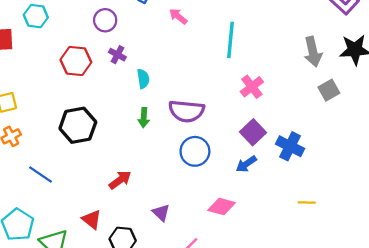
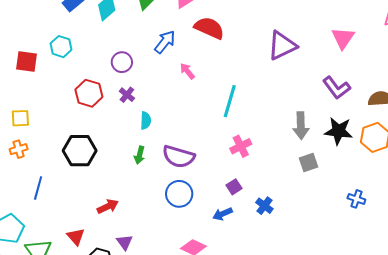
purple square: (253, 132) -> (234, 187), size x0.7
blue cross: (290, 146) -> (264, 206), size x0.7
blue line: (41, 175) -> (38, 188), turned 60
purple triangle: (161, 213) -> (125, 242), moved

